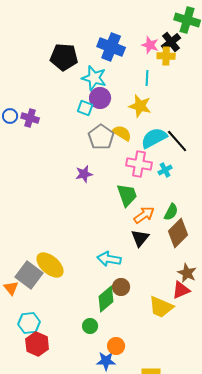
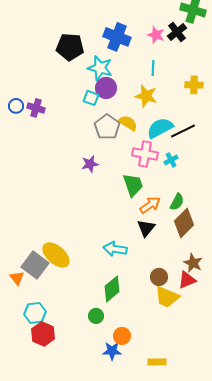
yellow cross: (166, 56) -> (194, 85), moved
black line: (177, 141) -> (183, 131), turned -75
brown circle: (121, 287) -> (159, 277), moved

